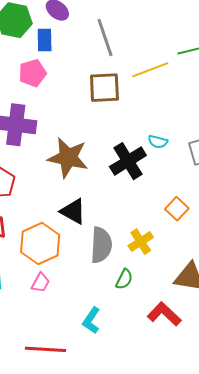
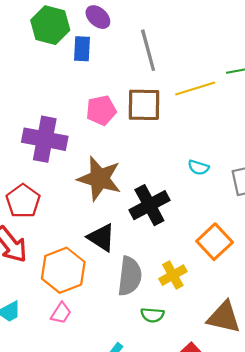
pink pentagon: (33, 73) -> (101, 110), moved
black cross: (128, 161) -> (149, 205), moved
orange square: (177, 209) -> (215, 242), size x1.4
green semicircle: (124, 279) -> (152, 315), turned 65

